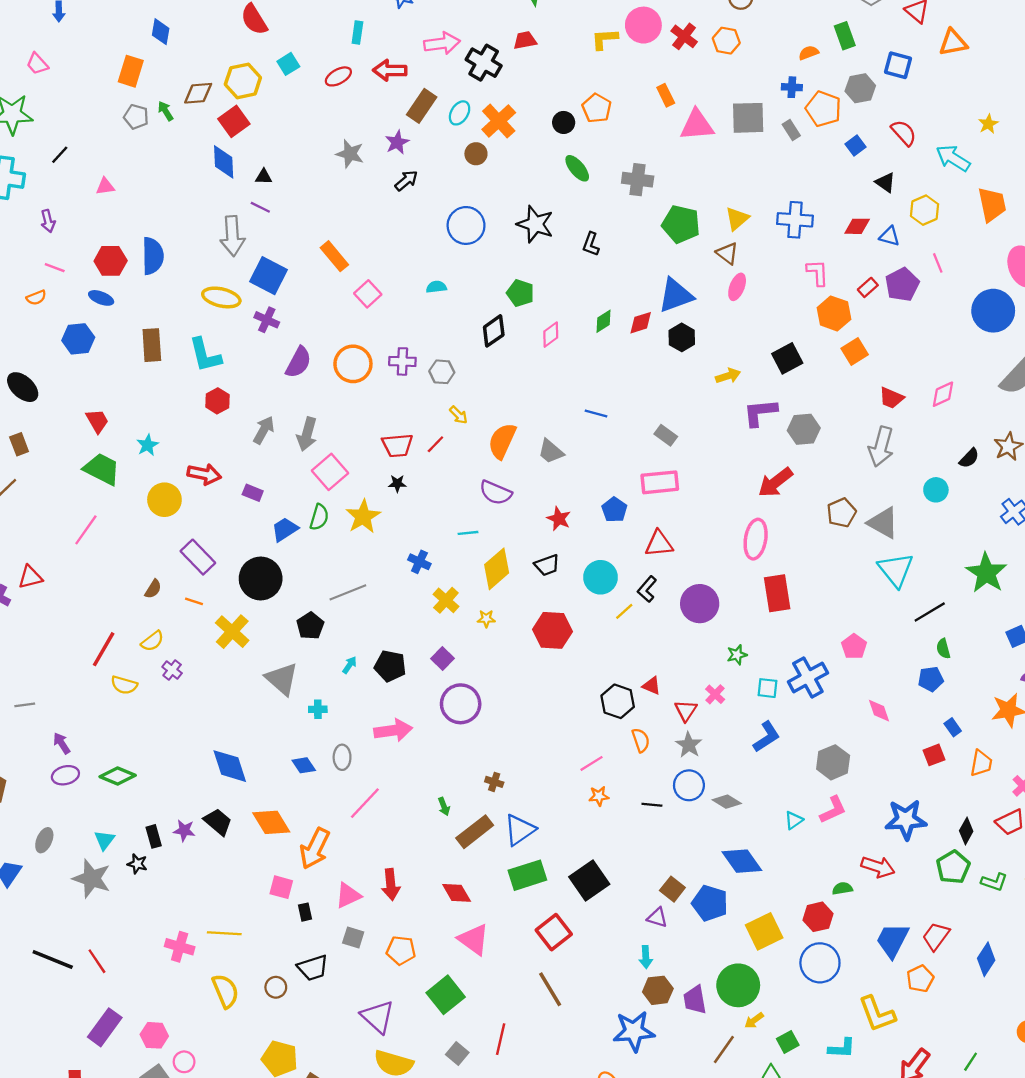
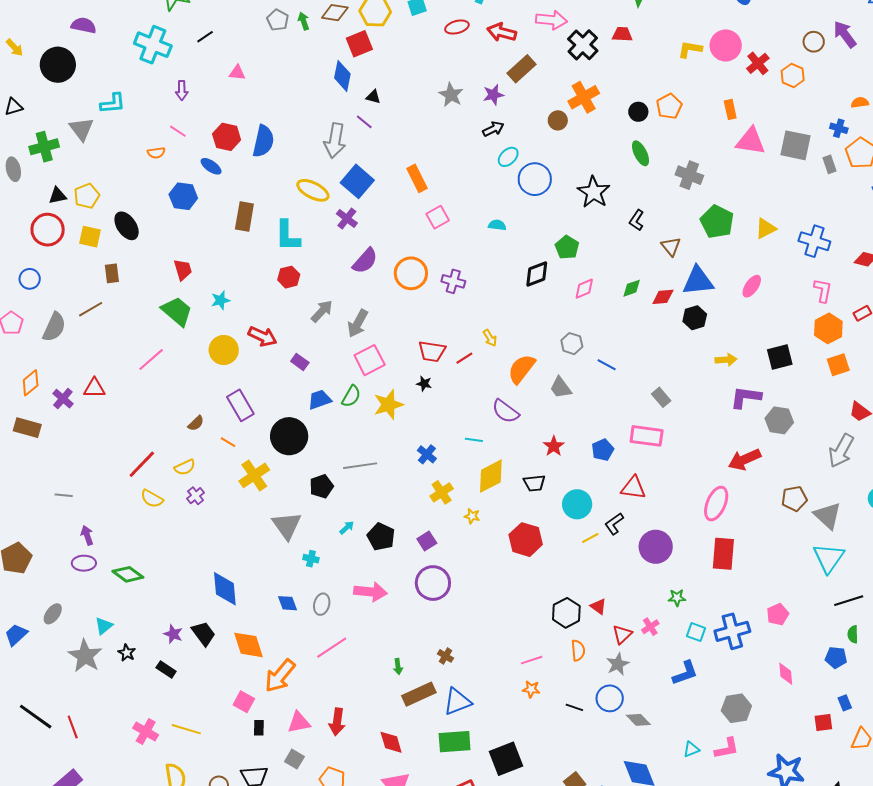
cyan ellipse: (460, 113) -> (508, 157), moved
brown triangle: (727, 253) -> (671, 246), moved
gray hexagon: (442, 372) -> (572, 344), moved
black rectangle: (154, 836) -> (166, 669), moved, turned -54

